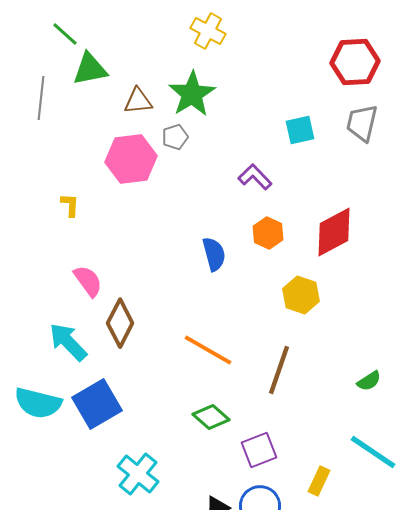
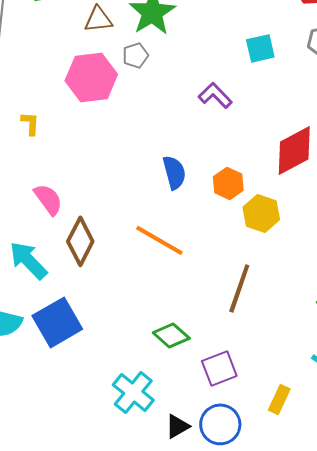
orange hexagon: (268, 233) -> (228, 183), moved
orange line: (208, 350) -> (159, 240), moved
cyan cross: (138, 474) -> (133, 392), moved

